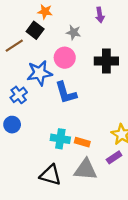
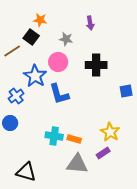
blue star: (39, 73) -> (35, 76), turned -30
black triangle: (50, 175) -> (26, 172), moved

